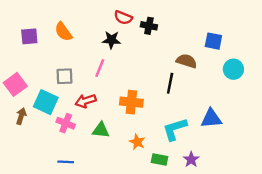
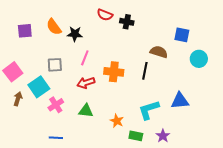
black star: (111, 40) -> (75, 34), moved
red arrow: (86, 101) -> (86, 83), moved
cyan square: (46, 102) -> (39, 87), turned 30
orange cross: (131, 102) -> (114, 72), moved
pink cross: (66, 123) -> (56, 105), turned 35

